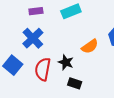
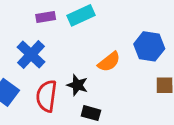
purple rectangle: (36, 11) -> (46, 17), moved

